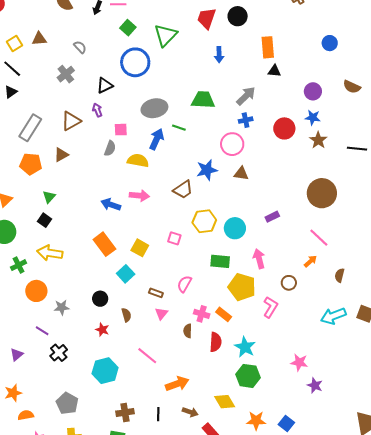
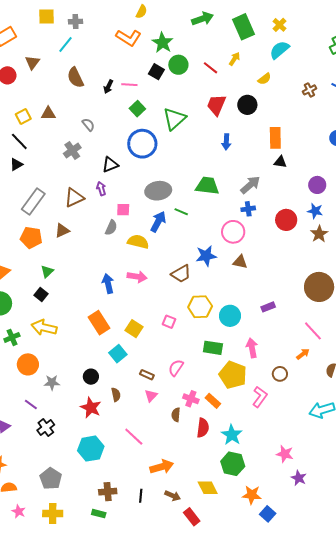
blue arrow: (111, 205) -> (108, 284), turned 54
red star: (102, 330) -> (91, 408), size x1.5
orange star: (256, 421) -> (252, 495), moved

